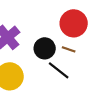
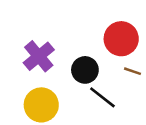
brown line: (69, 49) -> (132, 71), moved

